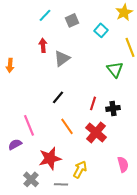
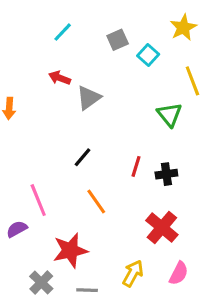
gray square: (72, 20) -> (118, 40), moved
red arrow: (43, 45) -> (60, 78), turned -64
red cross: (96, 132) -> (162, 228), moved
pink semicircle: (123, 164) -> (179, 273), moved, turned 42
yellow arrow: (80, 169) -> (133, 273), moved

